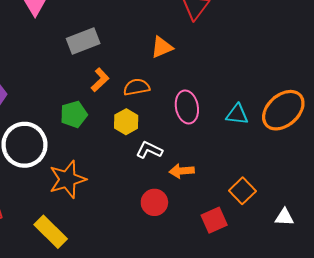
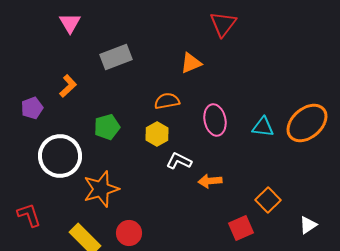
orange L-shape: (100, 80) -> (68, 86), moved
red circle: (154, 202) -> (129, 233), moved
white triangle: (284, 217) -> (308, 225), turned -36

